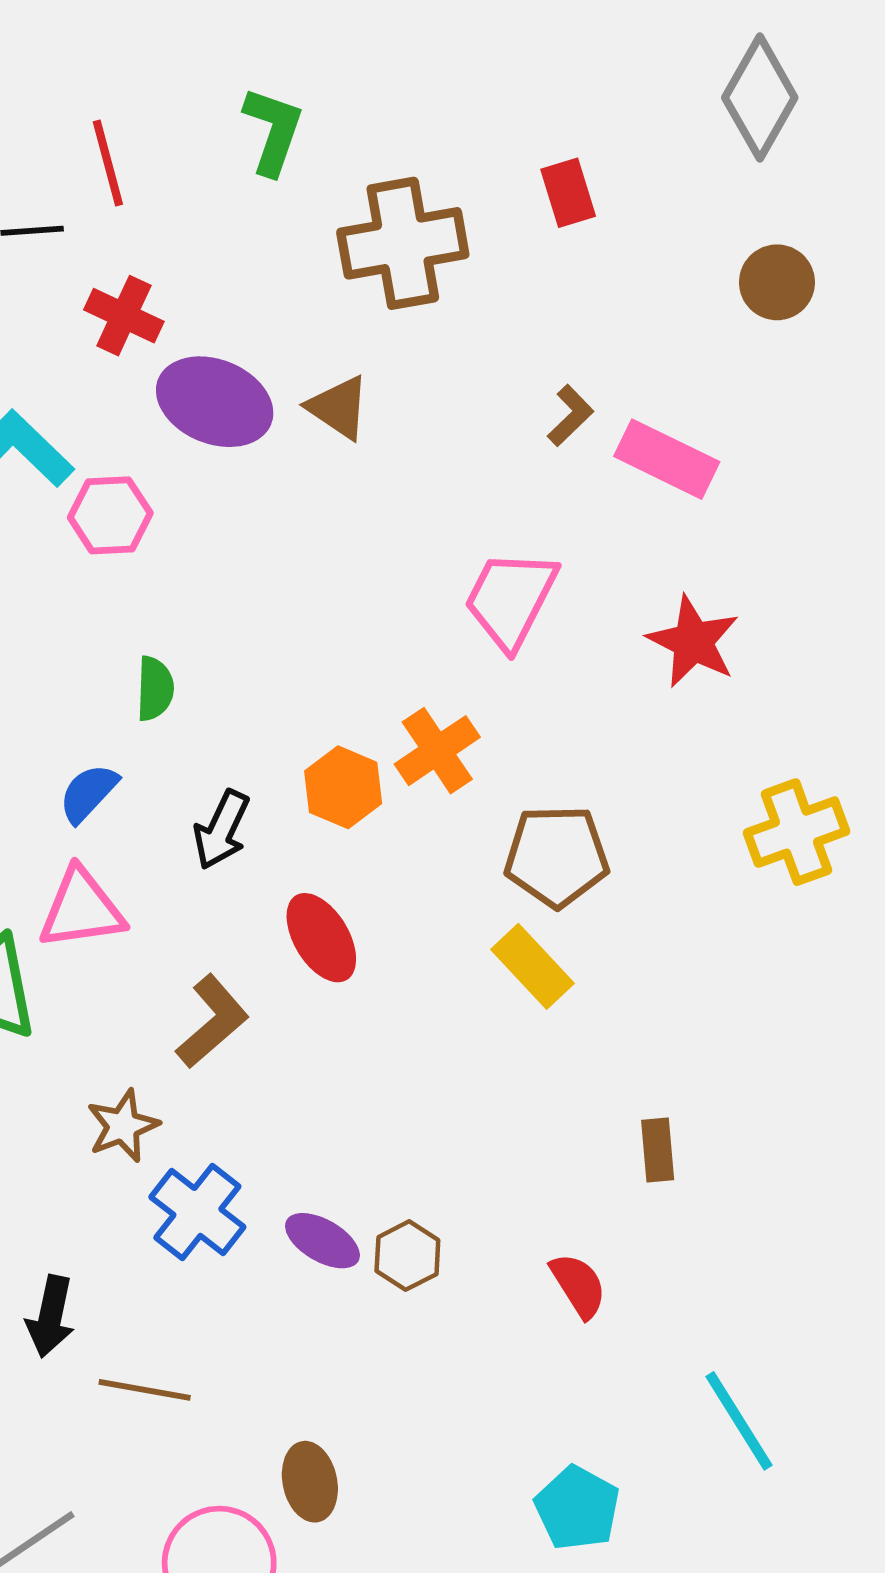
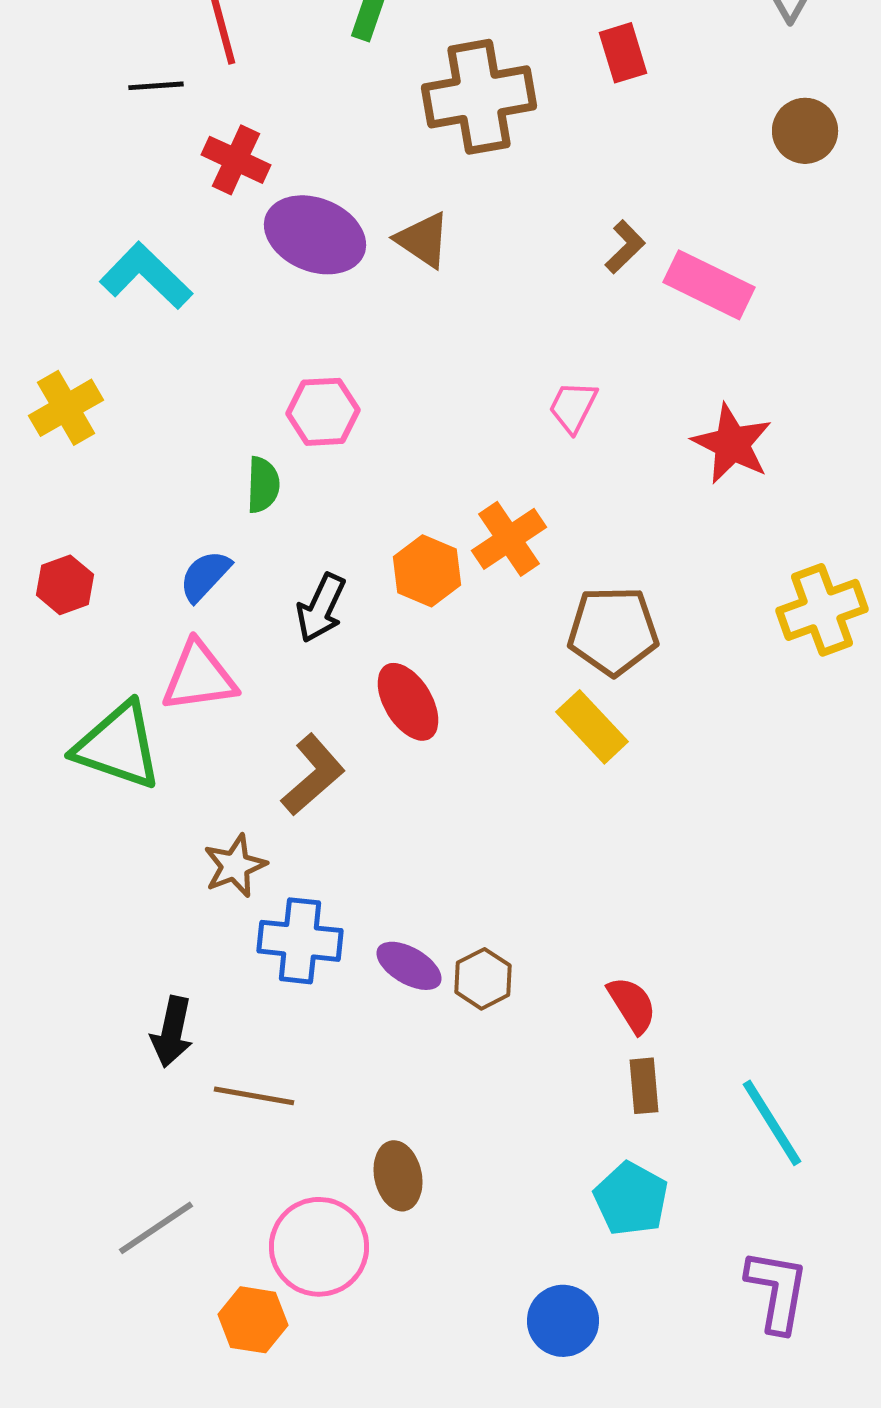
pink hexagon: (110, 515) -> (323, 412), moved
pink trapezoid: (511, 599) -> (573, 407), size x0.6
brown rectangle: (658, 1150) -> (644, 1086), moved
blue cross: (197, 1212) -> (300, 941), turned -32

